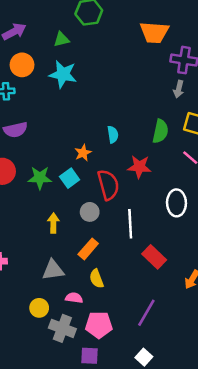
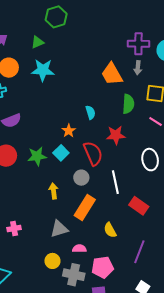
orange trapezoid: (154, 32) -> (112, 74), moved, turned 65
orange rectangle: (88, 249) -> (85, 208), size x1.4
yellow semicircle: (97, 279) -> (110, 230), moved

